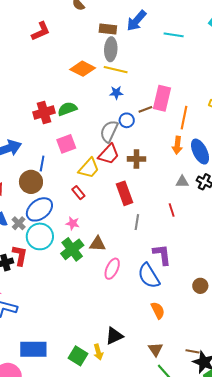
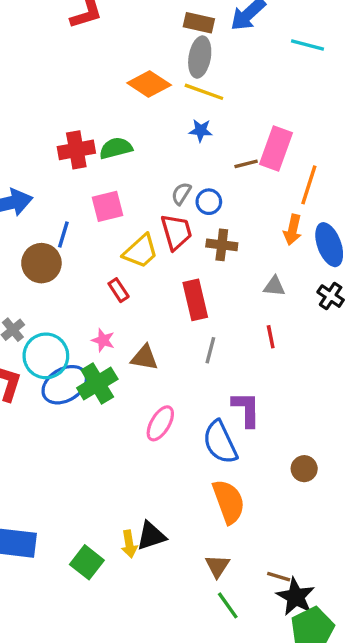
blue circle: (127, 120) -> (209, 202), moved
gray semicircle: (109, 131) -> (181, 194), size x0.6
red trapezoid: (109, 154) -> (176, 232), turned -65
gray triangle: (182, 182) -> (274, 286), moved
blue ellipse: (39, 209) -> (65, 385), moved
brown triangle: (98, 244) -> (144, 358), moved
orange semicircle: (158, 310) -> (229, 502), size x1.5
yellow arrow: (98, 352) -> (129, 544), moved

